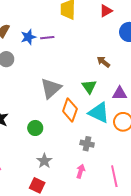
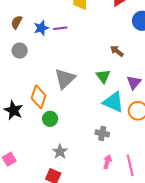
purple triangle: (120, 93) -> (134, 82), turned -49
orange diamond: (70, 110) -> (39, 97), moved
pink arrow: (81, 171) -> (107, 162), moved

